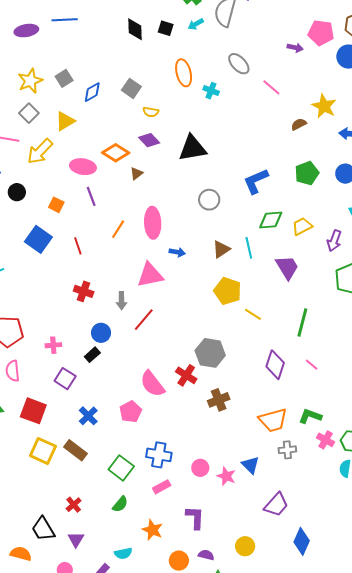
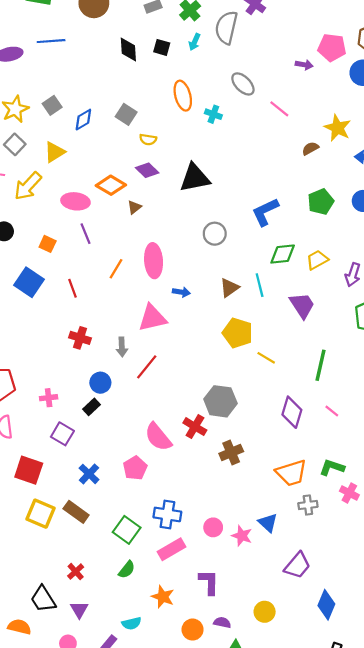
cyan arrow: (196, 24) -> (195, 42), turned -35
pink rectangle: (162, 487) -> (171, 549), size x1.4

